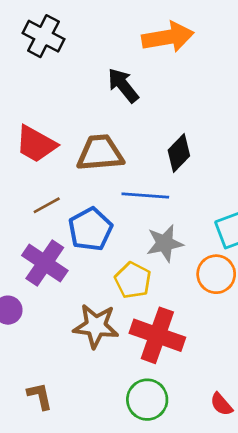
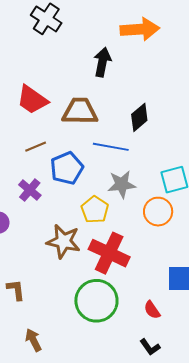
black arrow: (123, 85) -> (102, 62), turned 44
purple cross: (45, 263) -> (30, 190), size x0.7
green circle: (147, 400) -> (96, 301), size x1.4

